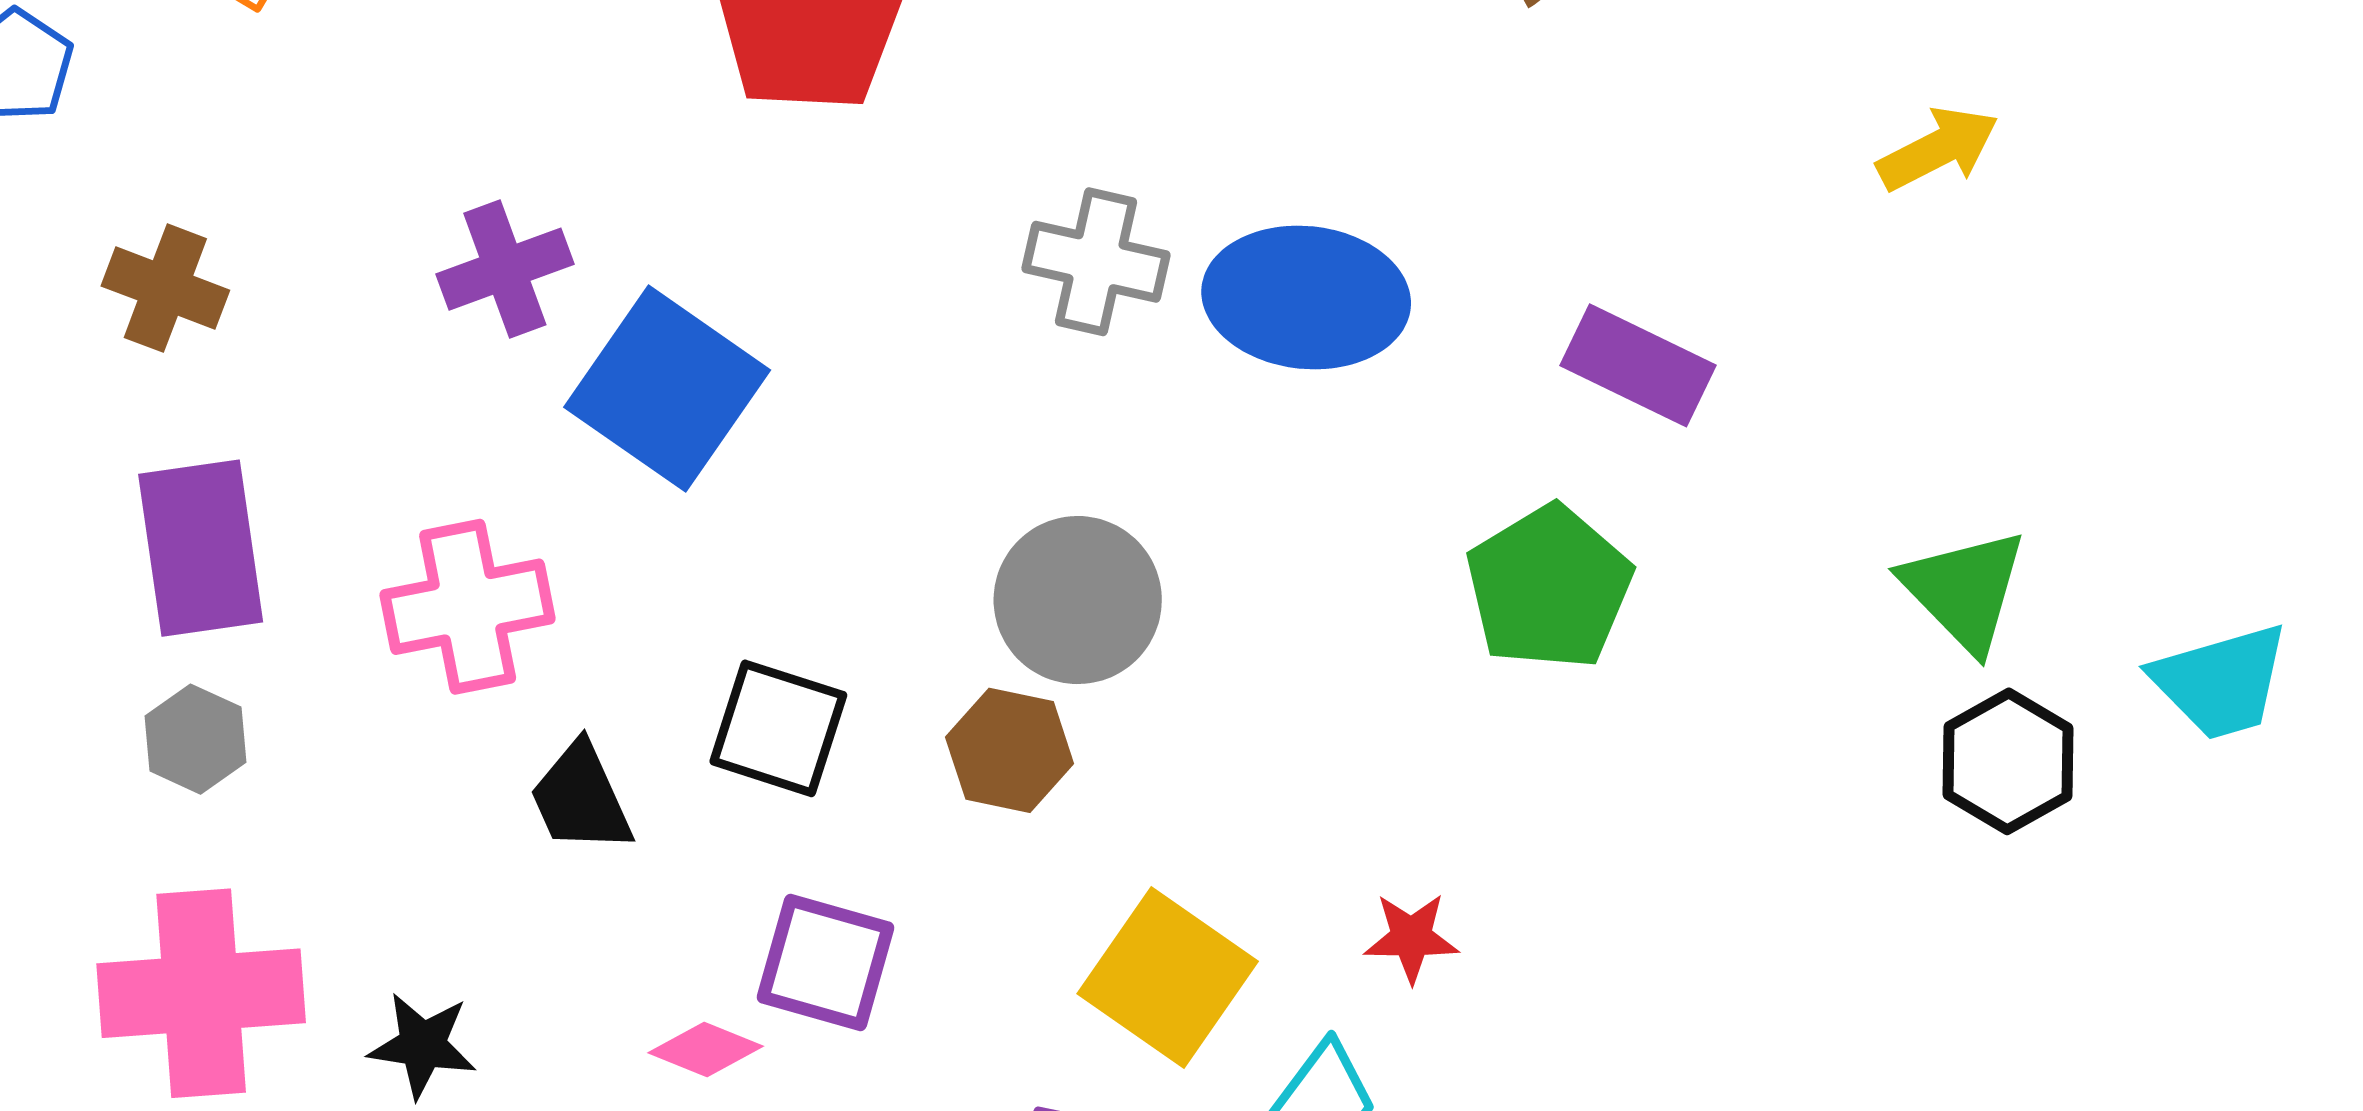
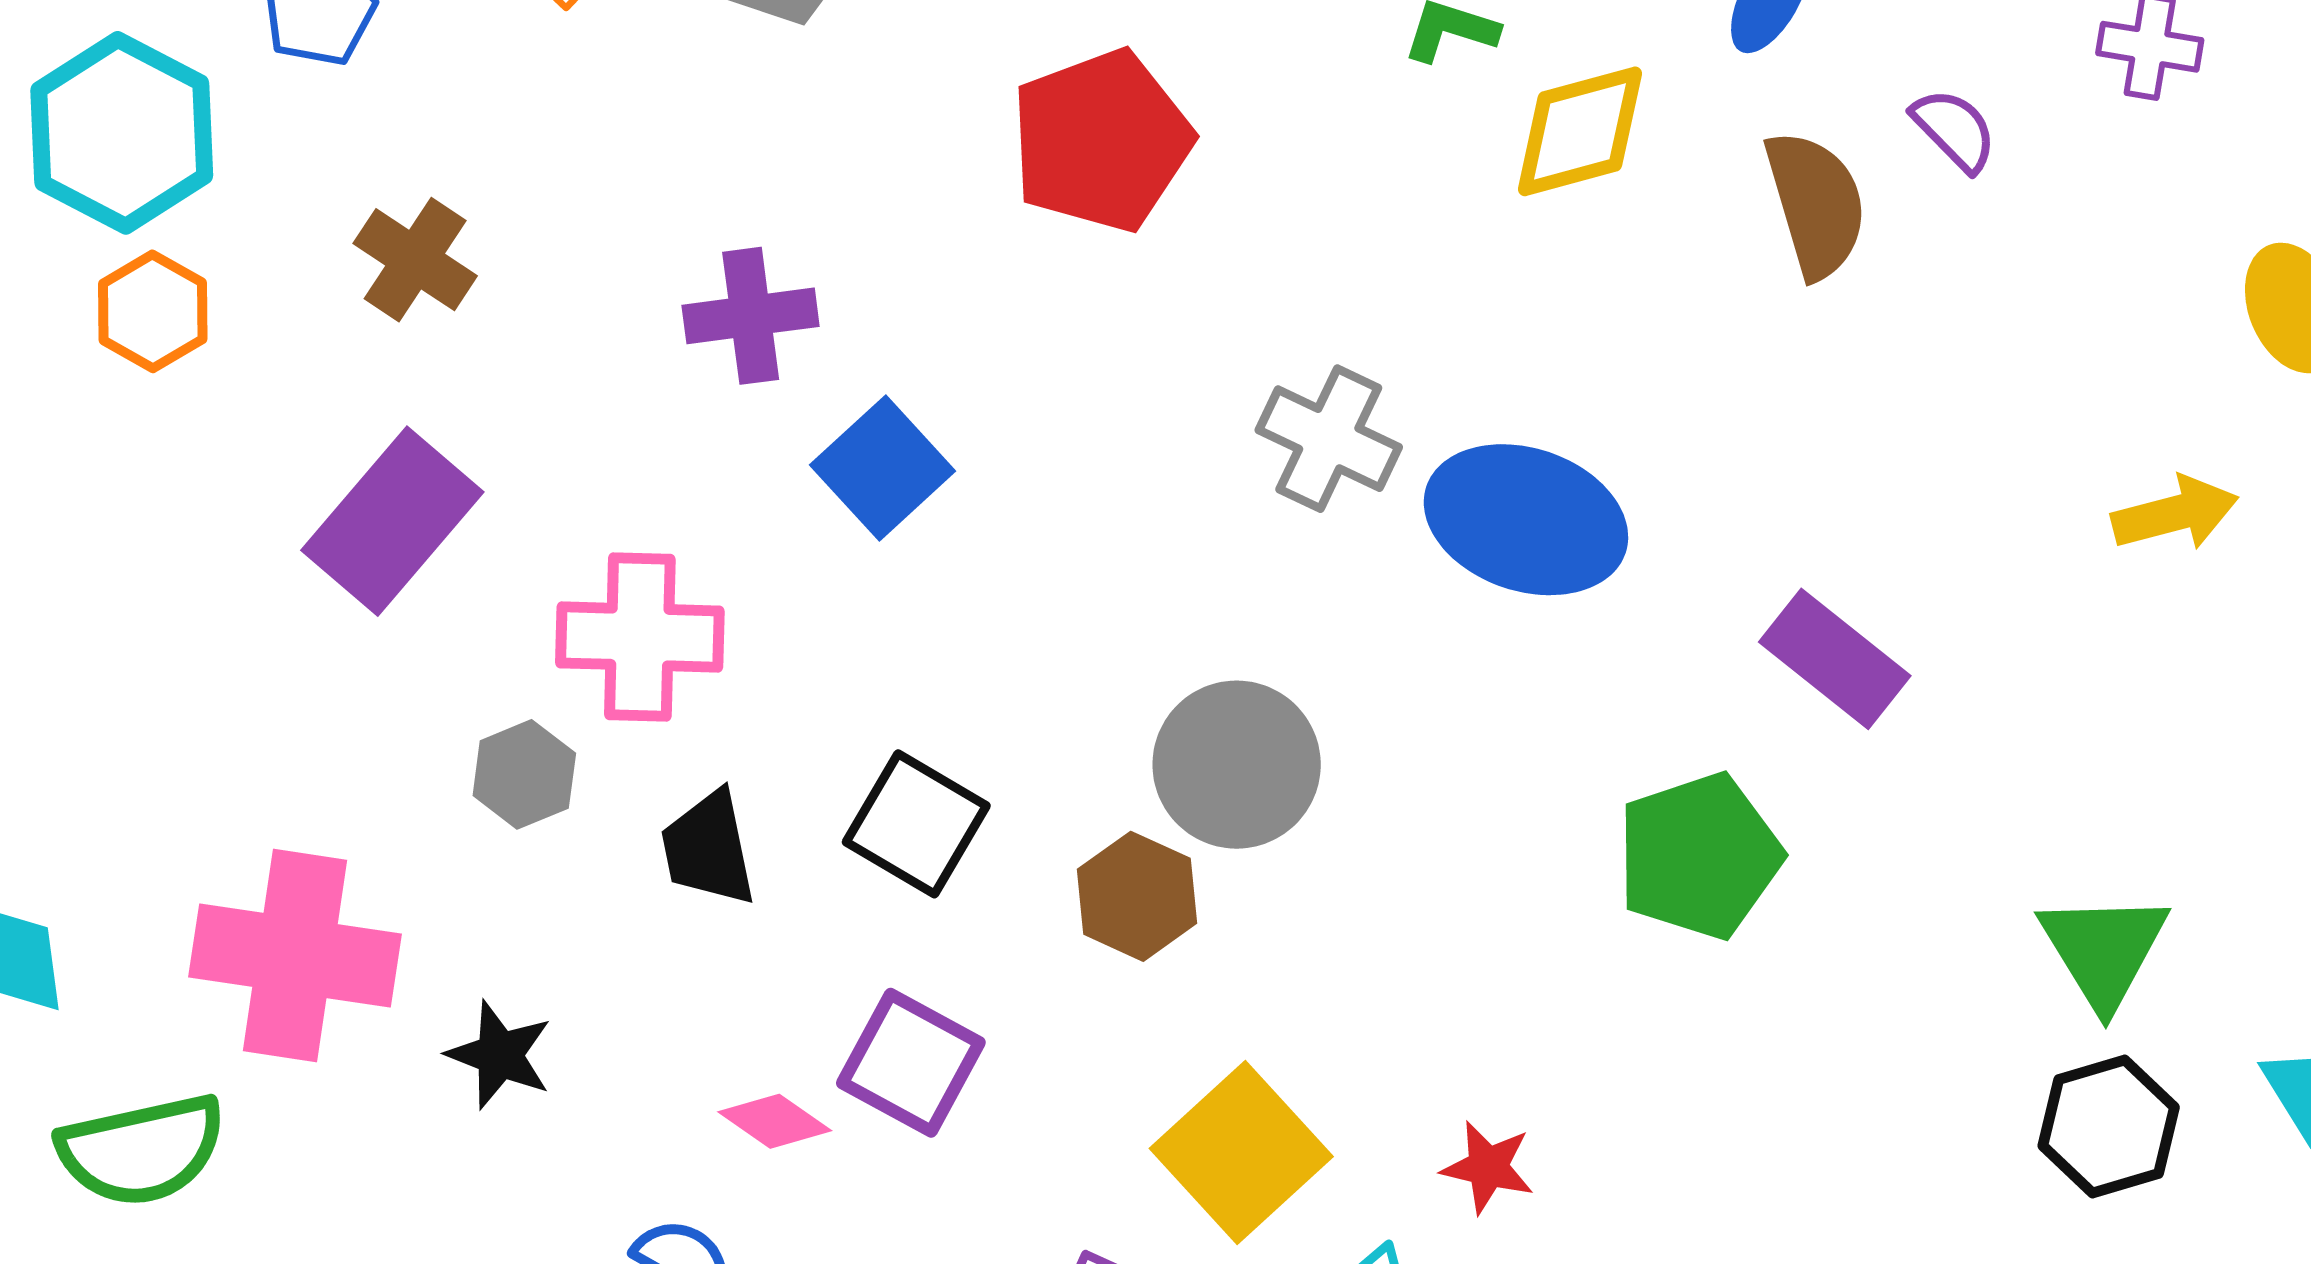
blue square: (667, 389) -> (883, 468), size x0.7
purple rectangle: (201, 548) -> (392, 521), turned 36
gray hexagon: (195, 739) -> (524, 774), moved

